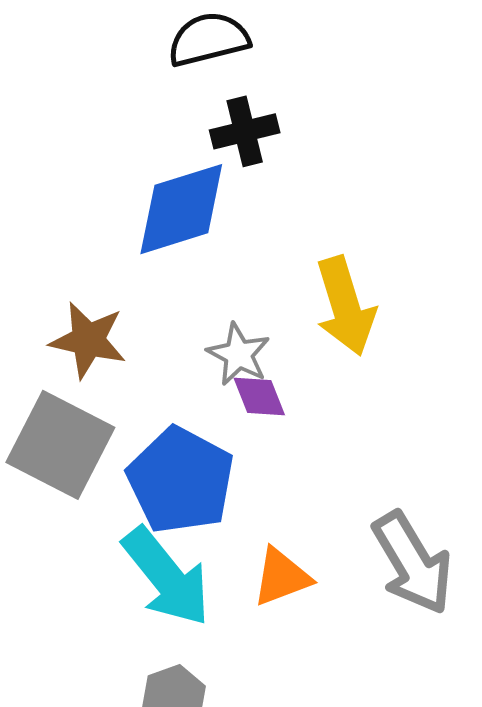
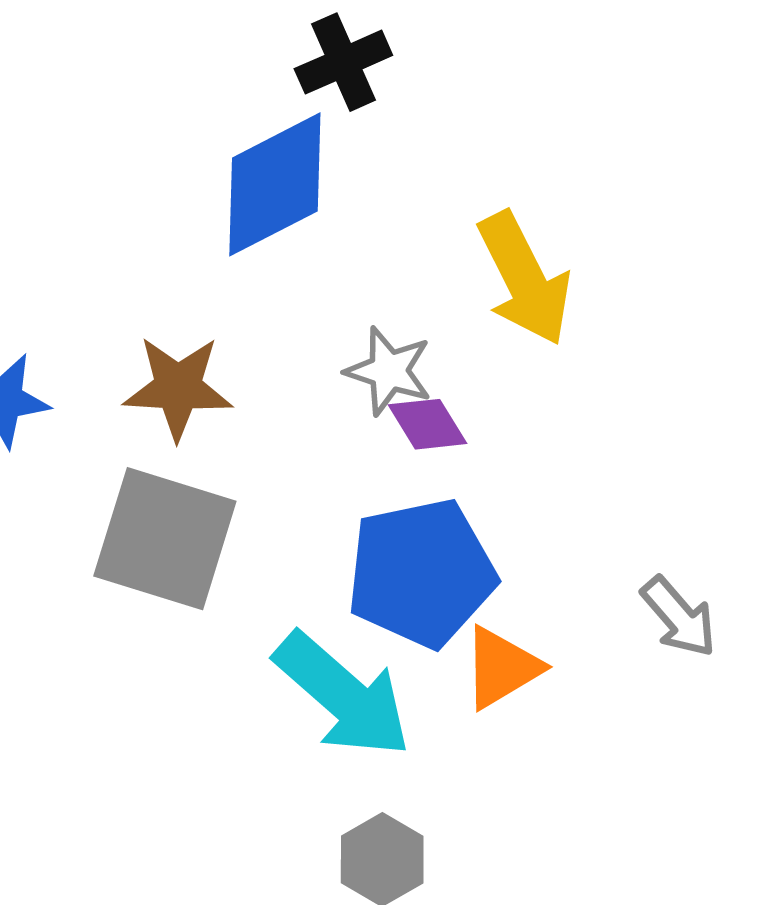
blue pentagon: (181, 480) -> (421, 573), moved, turned -30
gray arrow: (413, 563) -> (679, 617), size x0.6

